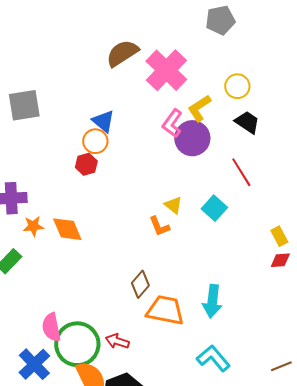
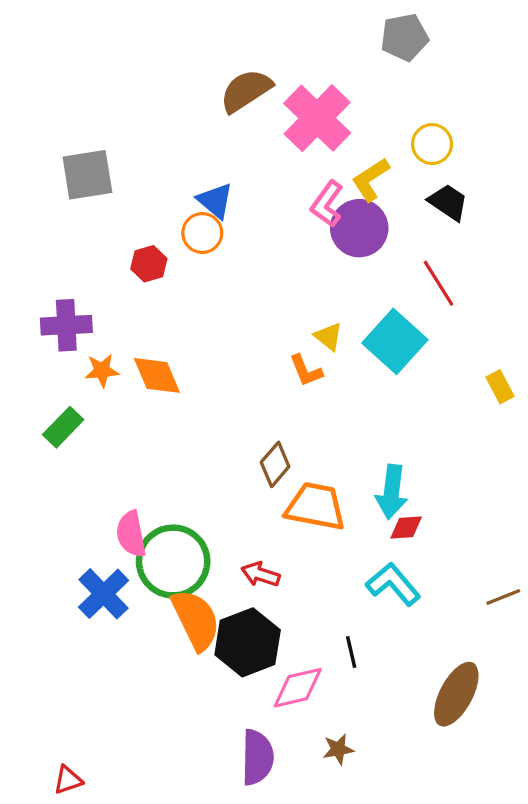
red hexagon: (86, 164) -> (149, 264), moved
cyan square: (214, 208) -> (395, 341), size x1.5
red diamond: (280, 260) -> (406, 527), moved
red arrow: (117, 341) -> (261, 574), moved

